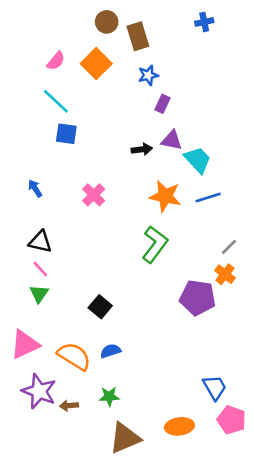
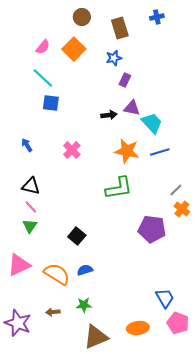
brown rectangle: (138, 36) -> (120, 28), moved
green L-shape: (155, 244) -> (119, 188), turned 44
orange cross: (225, 274) -> (182, 209), moved
purple star: (39, 391) -> (18, 323), moved

